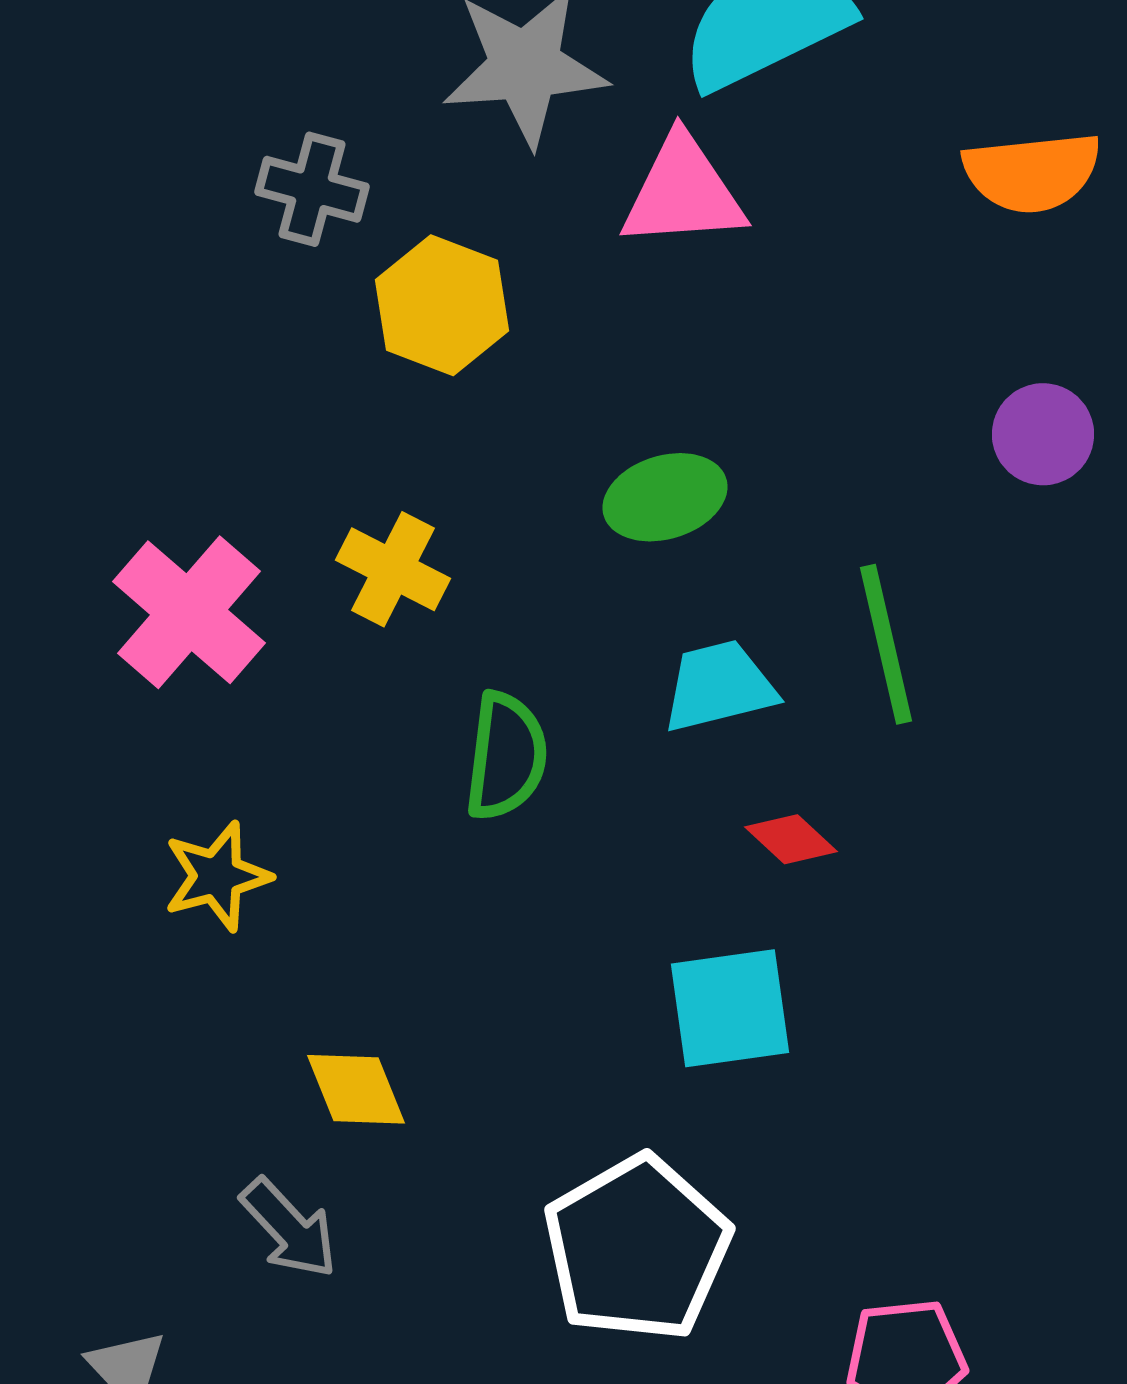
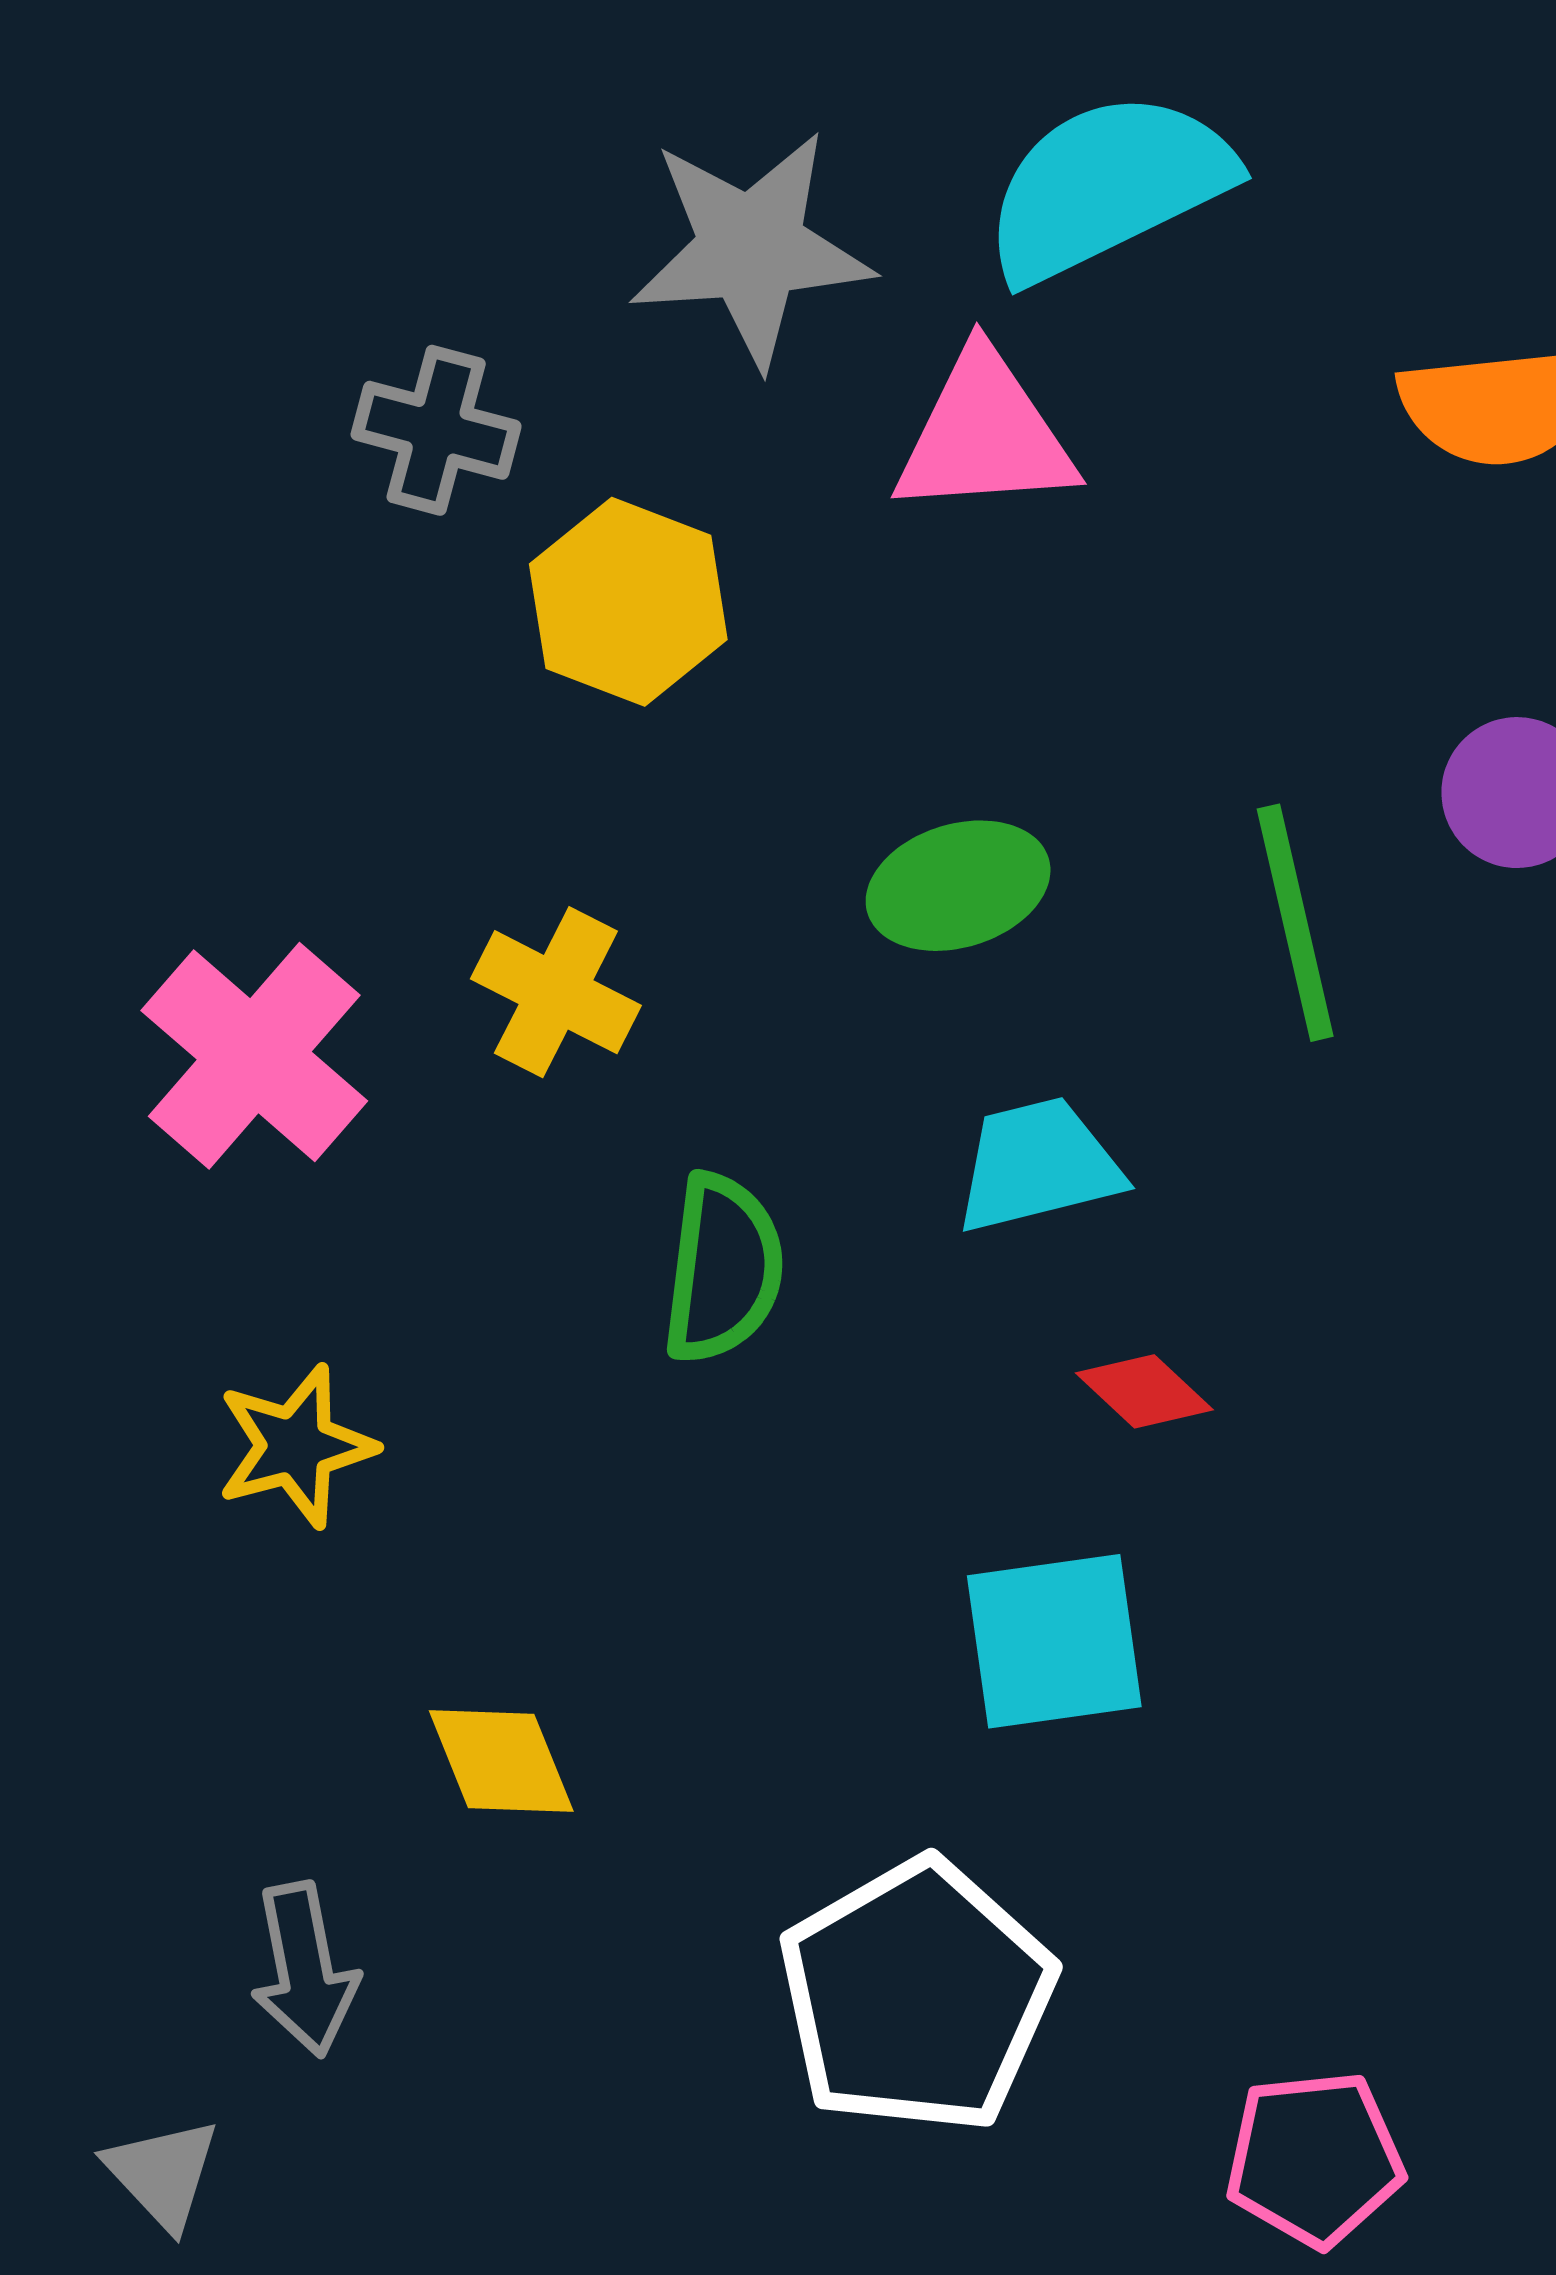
green line: (886, 644) -> (1295, 923), moved
gray arrow: (289, 1228) -> (305, 1969), moved, turned 32

